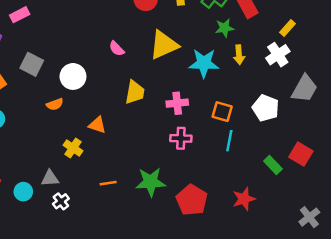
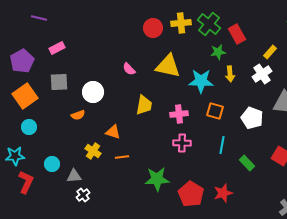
pink rectangle: (20, 15) -> (57, 48), moved
yellow triangle: (164, 45) -> (168, 66), turned 36
gray square: (32, 64) -> (59, 82), turned -30
orange square: (222, 112) -> (215, 111), moved
green rectangle: (273, 165) -> (247, 163), moved
orange line: (108, 183) -> (122, 157), moved
cyan circle: (23, 192) -> (52, 164), moved
red star: (244, 199) -> (223, 193), moved

